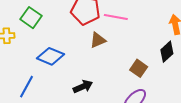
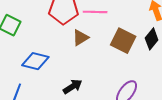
brown square: (139, 68) -> (123, 41), moved, size x1.4

